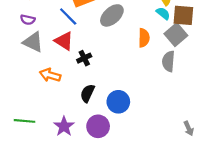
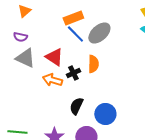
blue line: (68, 17) -> (75, 34), moved
orange semicircle: (144, 38) -> (93, 64), moved
orange arrow: (50, 75) -> (52, 80), moved

